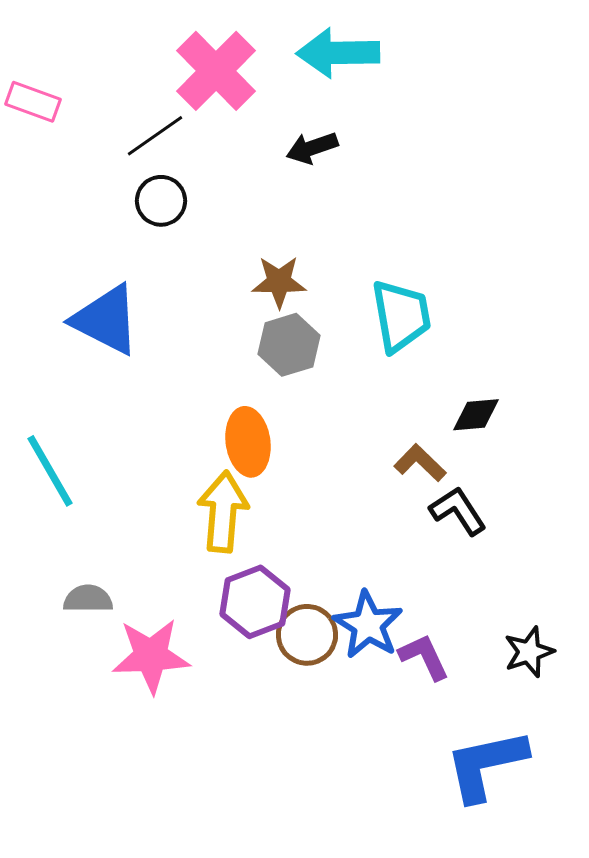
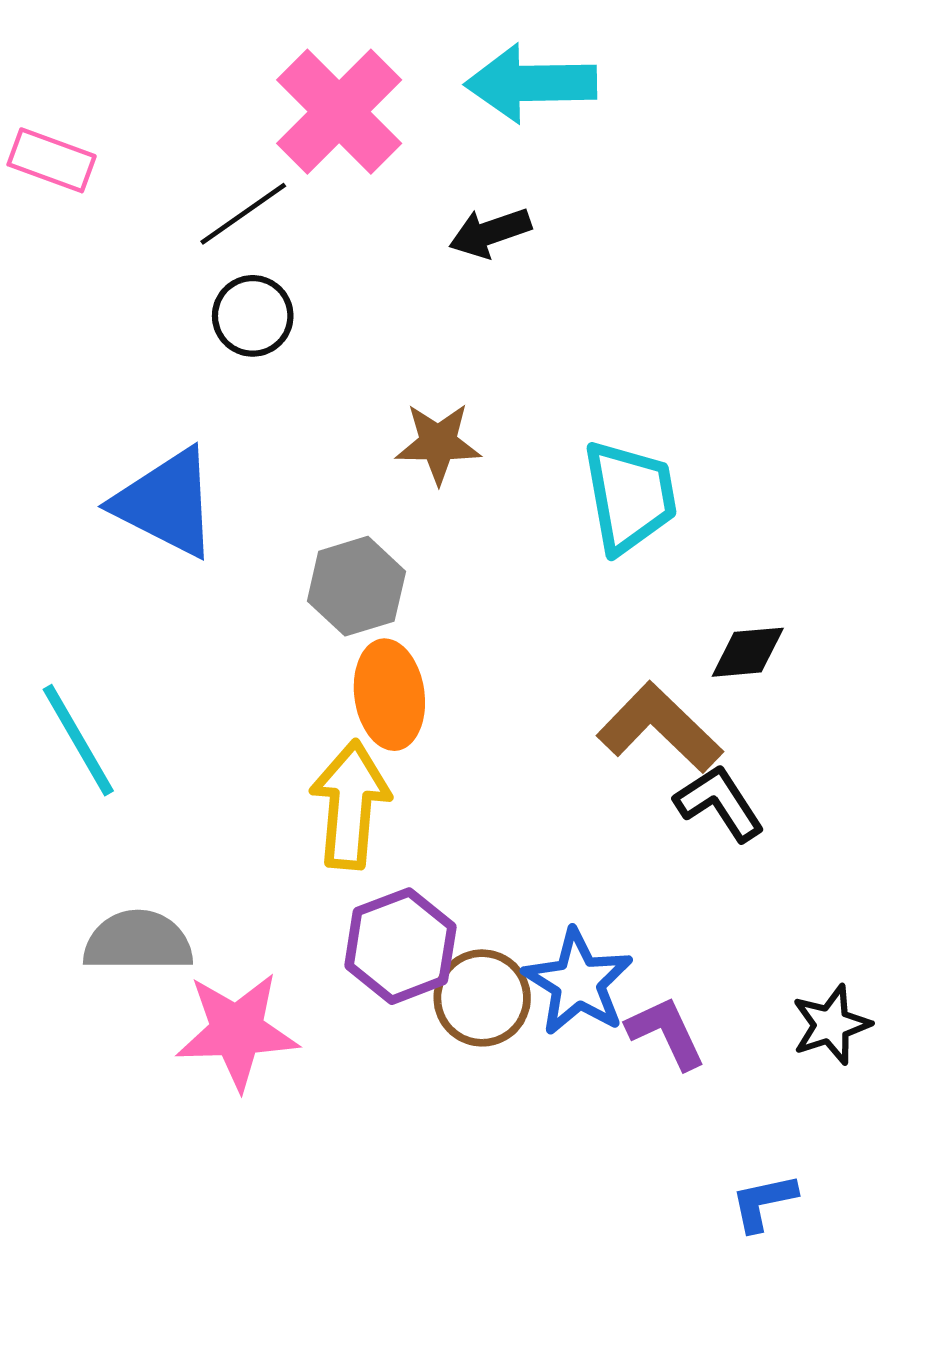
gray hexagon: (289, 345) -> (356, 586), moved
brown L-shape: (420, 463) -> (660, 728), size x1.5
gray semicircle: (88, 599) -> (138, 941), size x1.4
blue L-shape: (486, 765) -> (763, 1202), size x0.5

